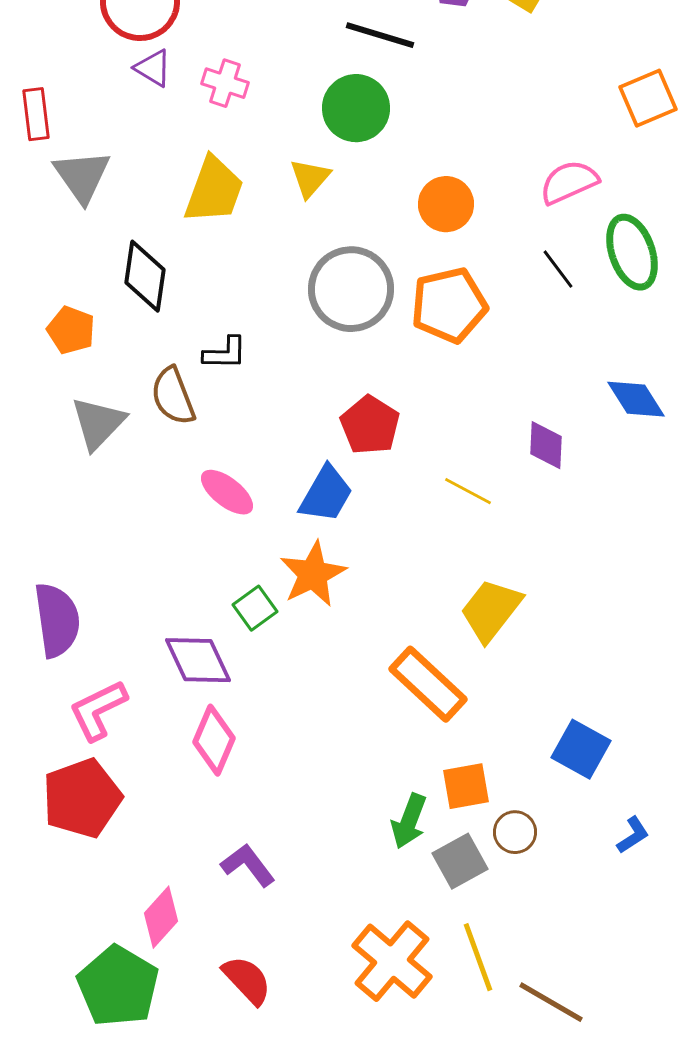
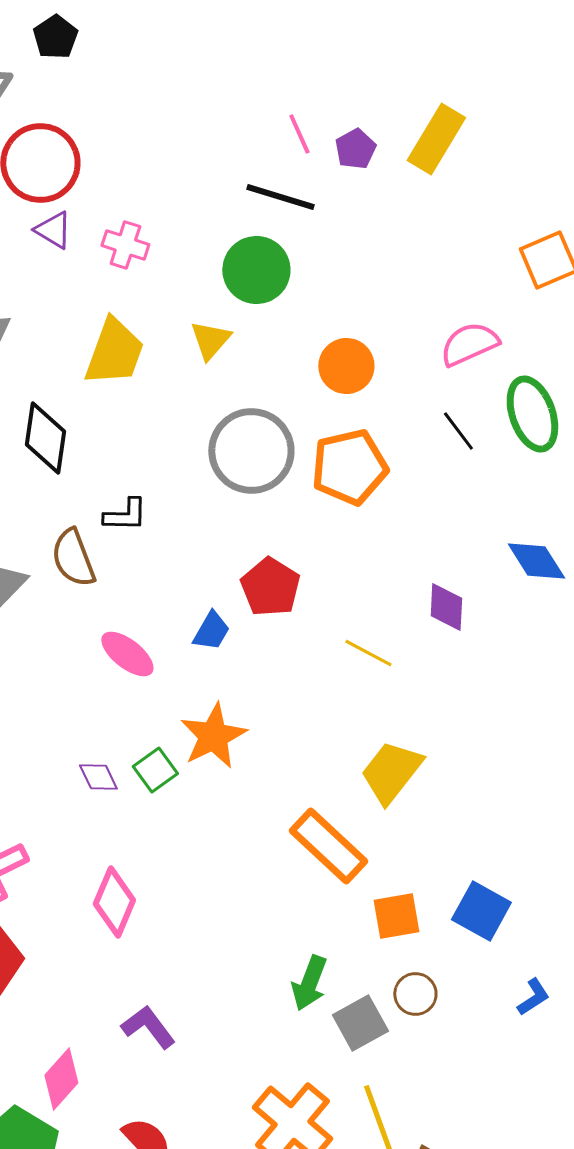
blue trapezoid: (326, 494) -> (211, 631), moved, size x0.7
purple diamond: (198, 660) -> (98, 777), moved, size x0.6
orange square: (466, 786) -> (396, 916), moved

